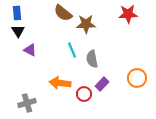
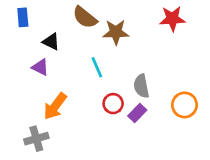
black triangle: (18, 31) -> (51, 42), moved, turned -32
gray semicircle: (92, 59) -> (141, 86), moved
orange arrow: (60, 83) -> (55, 106), moved, turned -60
red circle: (84, 94) -> (113, 104), moved

